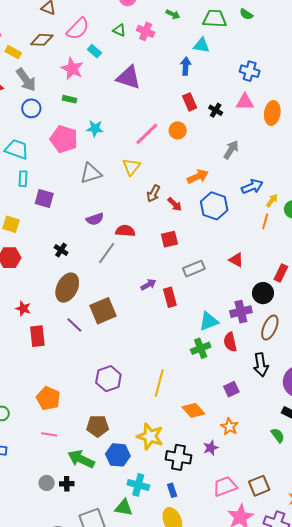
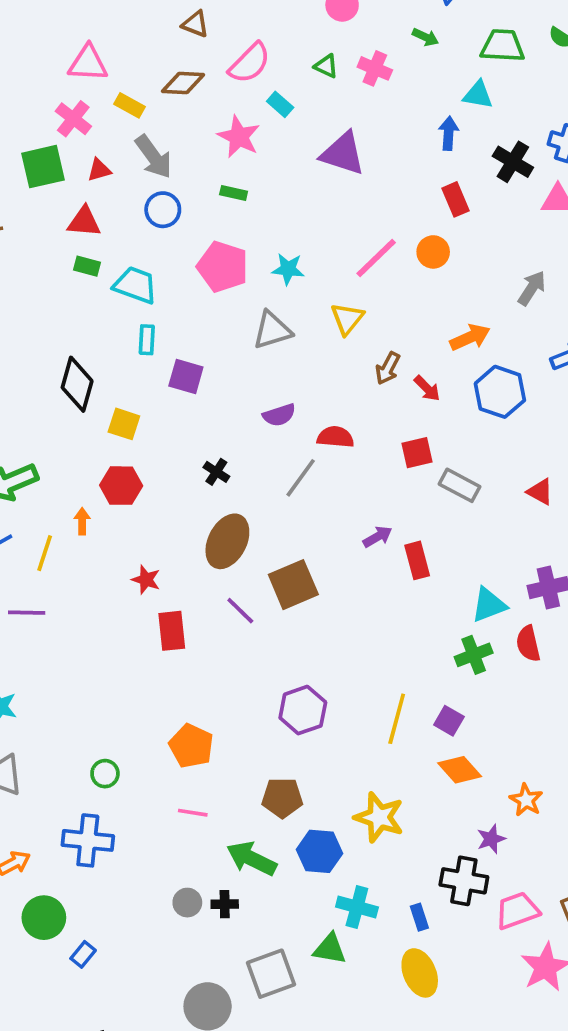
black cross: (216, 110) -> (513, 162), moved, size x1.5
cyan star: (95, 129) -> (288, 269), moved
gray rectangle: (194, 269) -> (460, 485), moved, turned 50
purple square: (231, 389) -> (449, 721), moved, turned -35
black cross: (179, 457) -> (464, 881), moved

